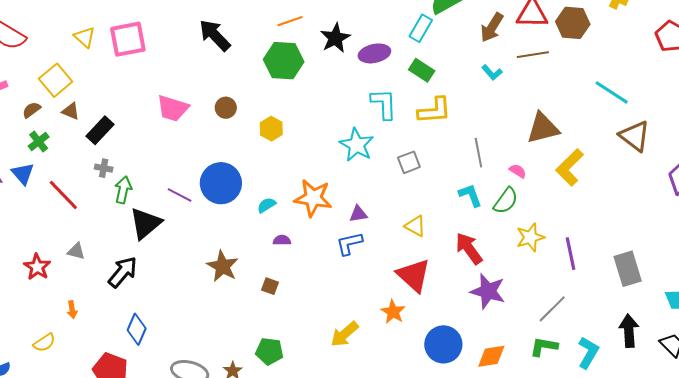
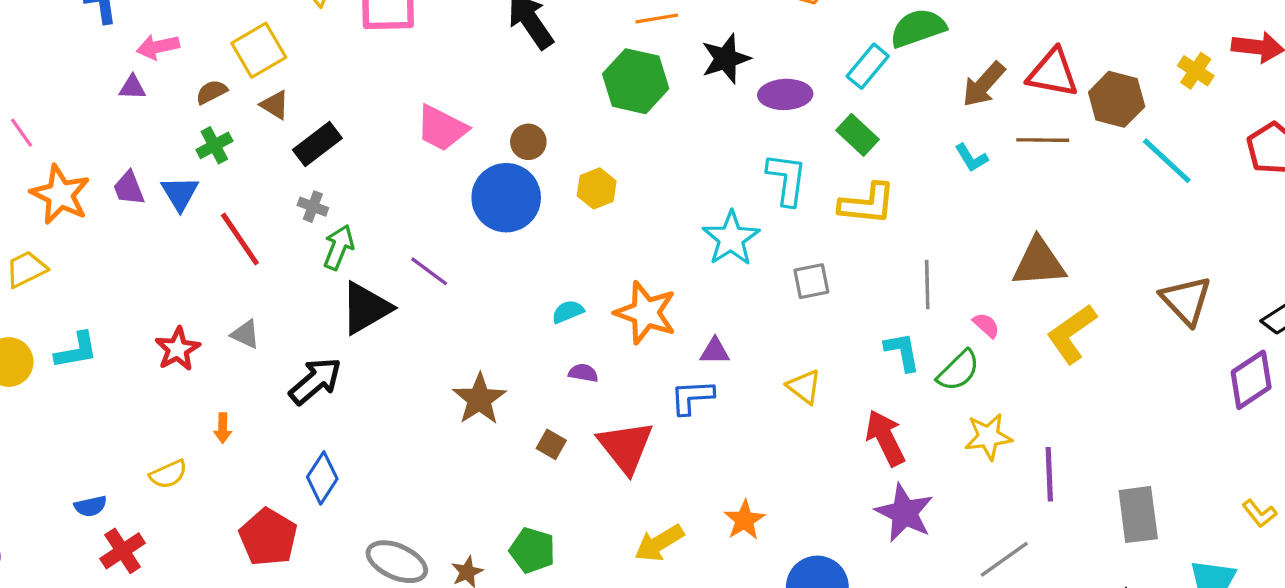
cyan line: (612, 92) -> (1167, 161), moved
blue circle: (221, 183) -> (506, 198), moved
red triangle: (414, 275) -> (626, 447), moved

